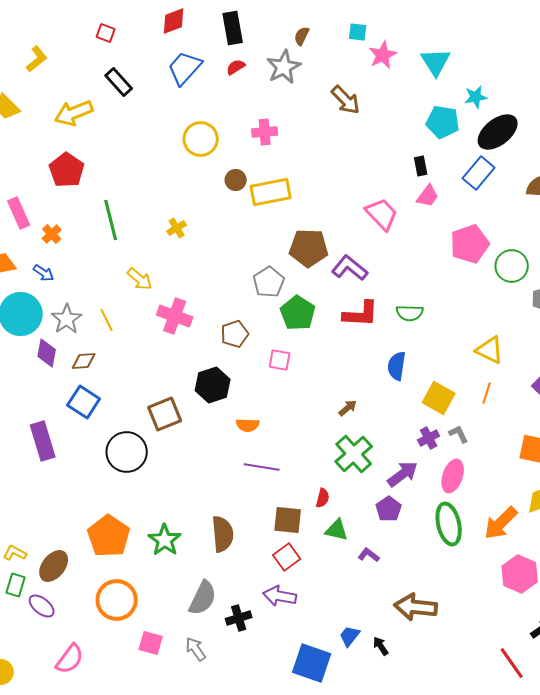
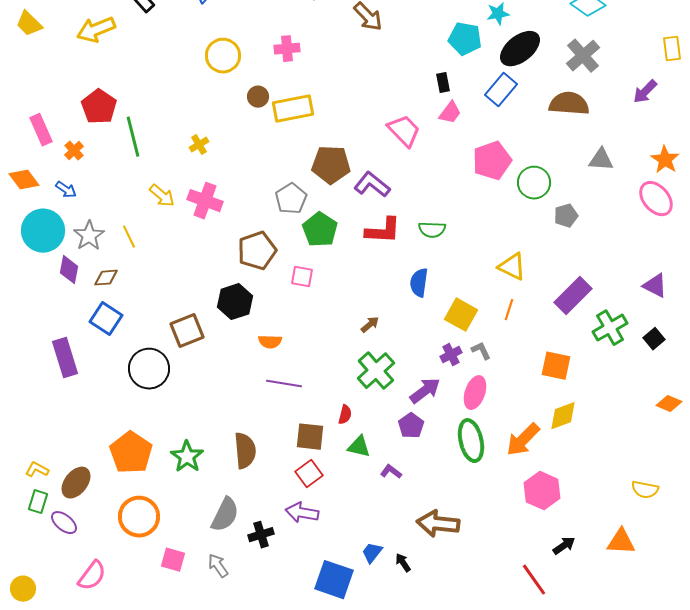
red pentagon: (67, 170) -> (99, 107), moved
pink cross: (175, 316) -> (205, 201), moved
brown pentagon: (235, 334) -> (257, 251), size x1.4

